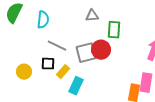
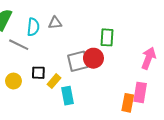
gray triangle: (92, 16) -> (55, 23), moved
gray line: (57, 46) -> (19, 45), moved
cyan rectangle: (76, 86) -> (67, 96), turned -36

